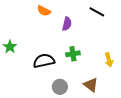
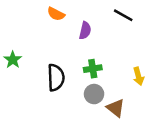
black semicircle: (44, 61) -> (56, 78), turned 100
gray circle: (60, 87) -> (94, 94), moved

